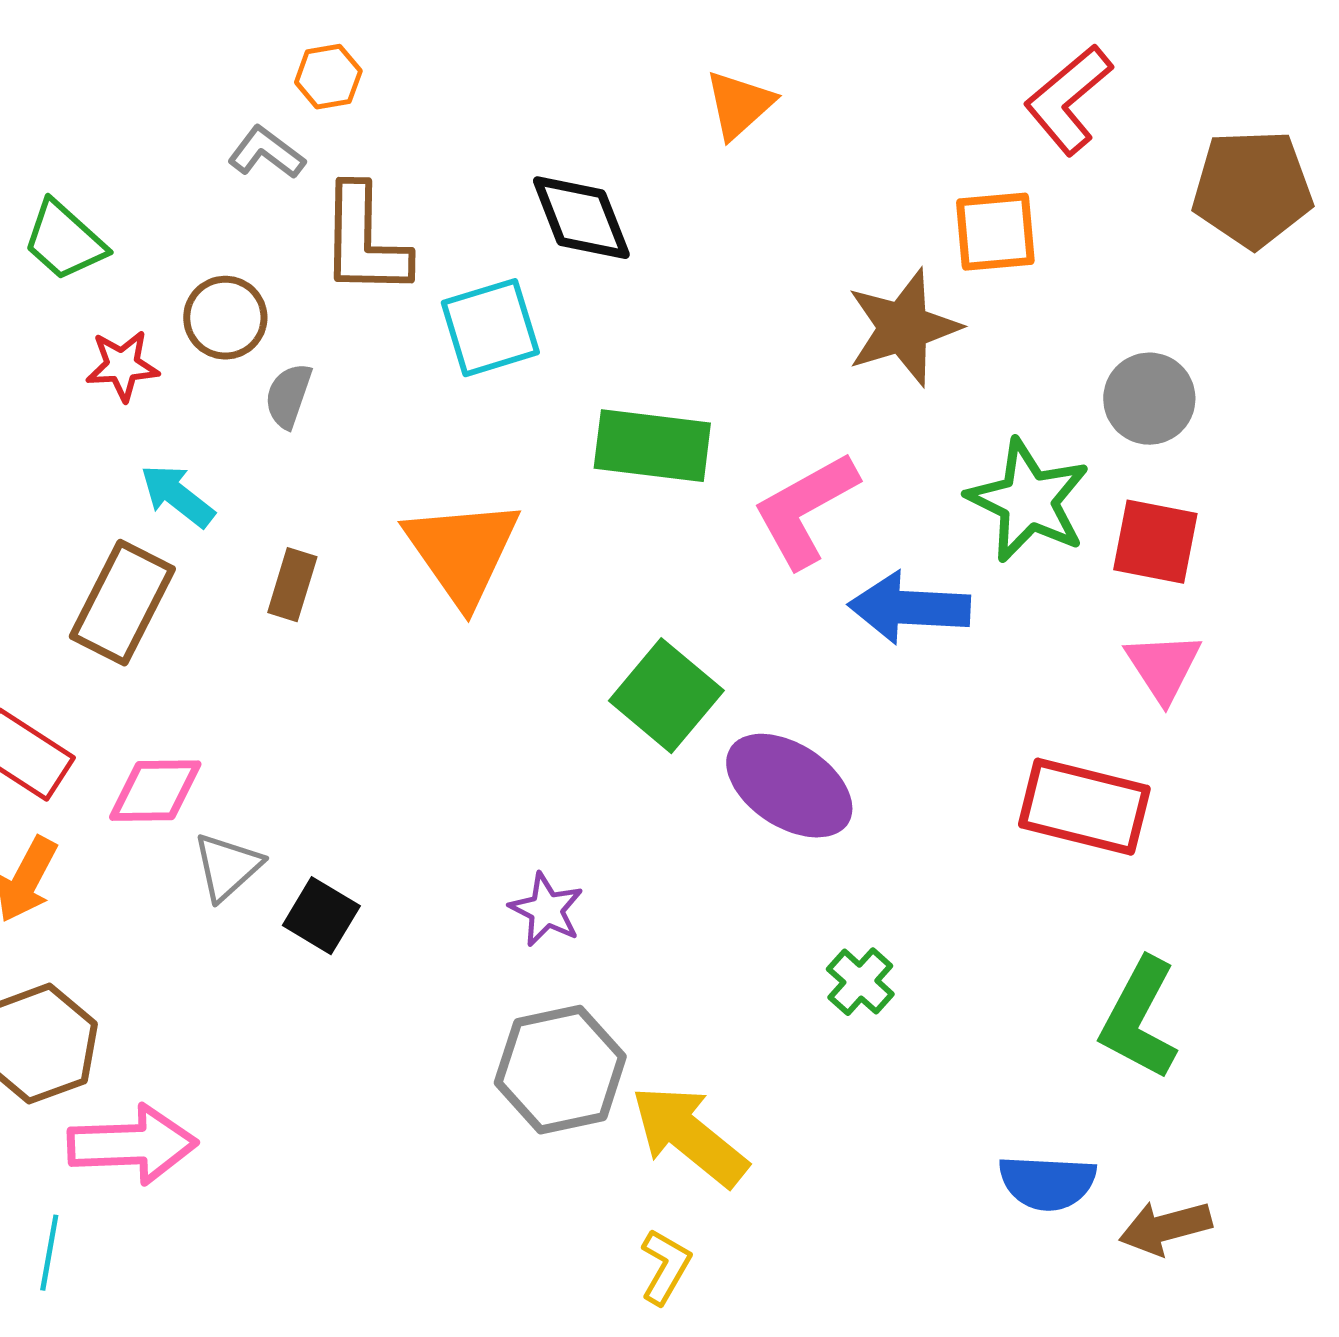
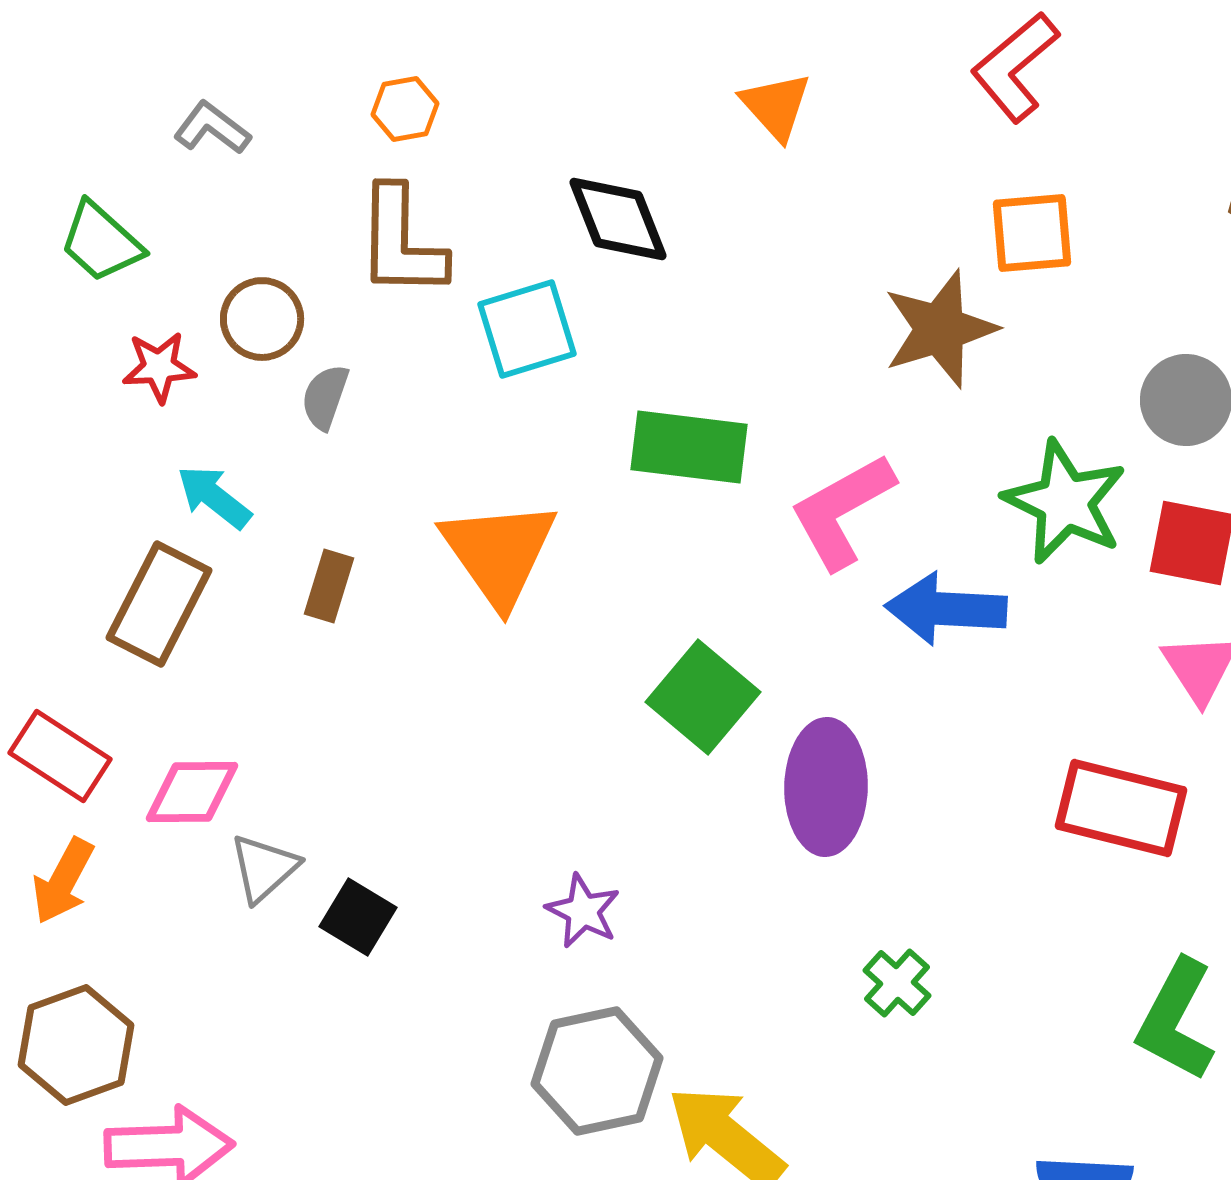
orange hexagon: (328, 77) -> (405, 109), moved
red L-shape: (1068, 100) -> (1015, 67), moved
orange triangle: (739, 105) -> (776, 106), turned -30
gray L-shape: (266, 153) -> (212, 128), moved
purple ellipse: (789, 786) -> (826, 787), turned 58

